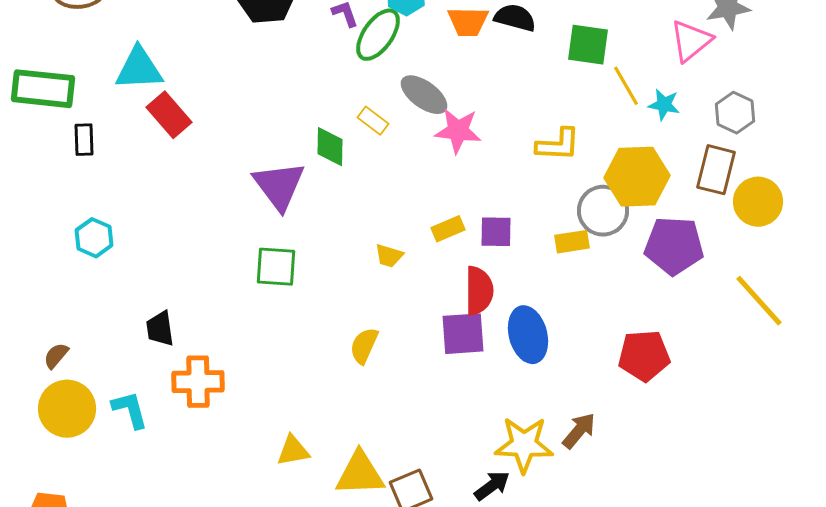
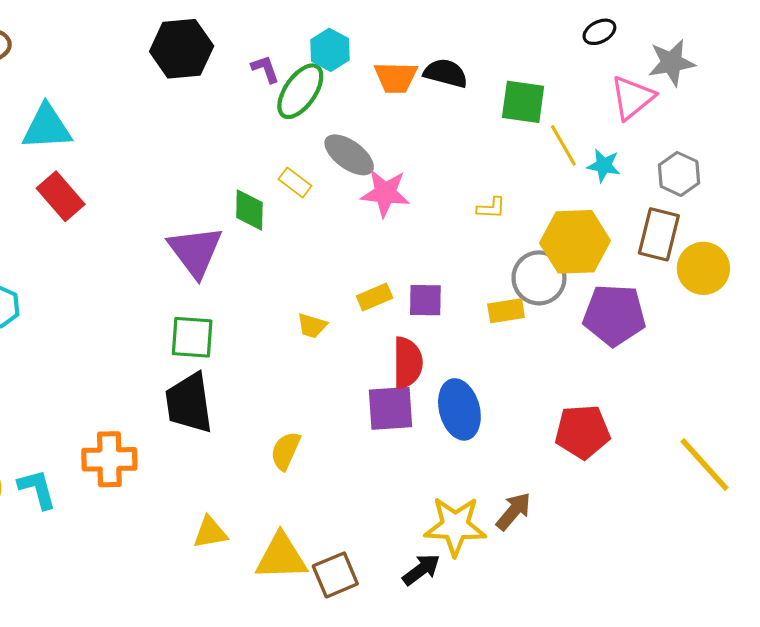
red rectangle: (169, 115) -> (61, 196), moved
yellow L-shape: (558, 145) -> (491, 208), size x0.6
yellow line: (759, 301) -> (704, 465), moved
black trapezoid: (160, 329) -> (189, 403), moved, size x1.6
yellow semicircle: (364, 346) -> (285, 451), moved

